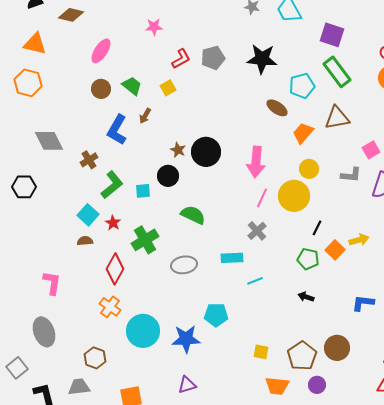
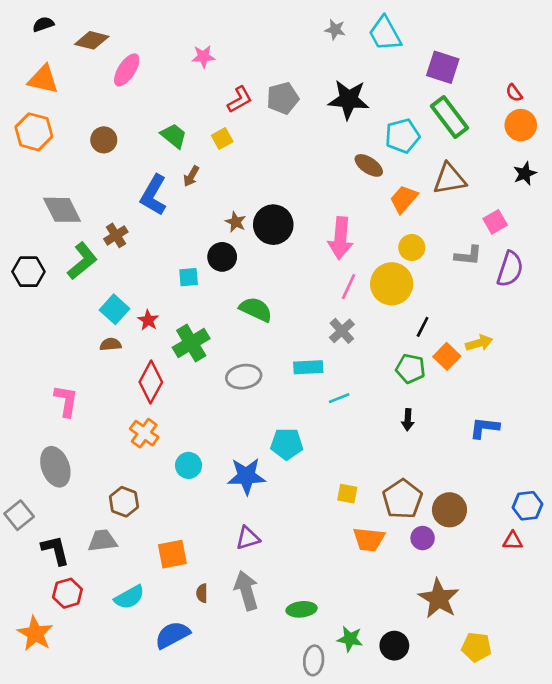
pink ellipse: (101, 51) -> (127, 70), moved
brown circle: (101, 89) -> (104, 140), moved
green L-shape: (112, 185) -> (82, 261), moved
black arrow: (306, 297) -> (408, 420), turned -105
cyan circle: (143, 331) -> (189, 465), size x0.6
brown circle: (337, 348) -> (449, 510), moved

